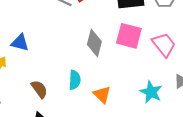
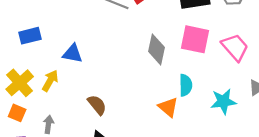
cyan semicircle: (75, 80) -> (186, 85), moved
cyan star: (151, 92) -> (223, 101), turned -30

